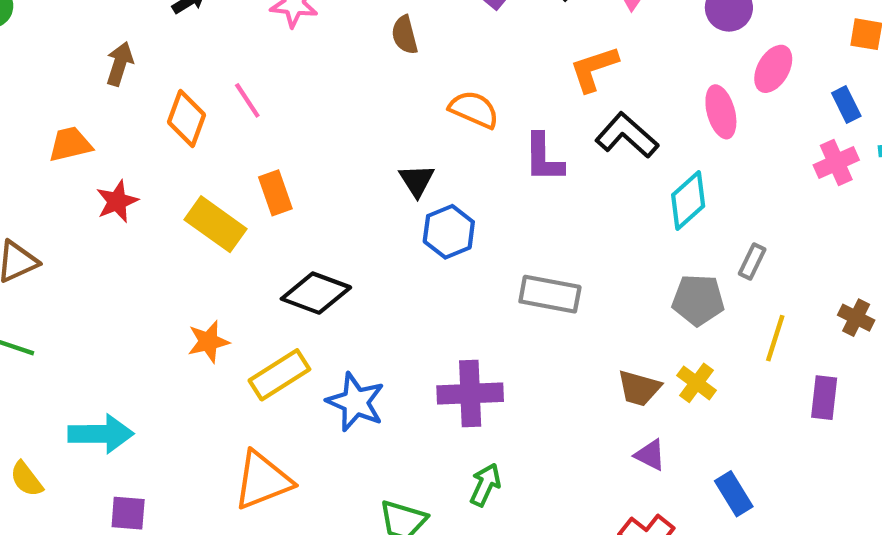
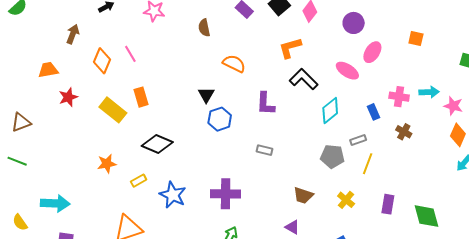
blue rectangle: (846, 104) -> (373, 112), moved
pink ellipse: (721, 112) -> (347, 71), turned -45
purple L-shape: (544, 158) -> (265, 104), moved
pink cross: (836, 163) -> (399, 97), turned 30
gray rectangle: (752, 261) -> (358, 140), turned 42
gray rectangle: (550, 294) -> (265, 150), size x0.6
brown cross: (856, 318) -> (404, 132), moved
yellow line: (775, 338) -> (368, 164), moved
yellow rectangle: (279, 375) -> (139, 181), size x0.6
yellow cross: (697, 383) -> (346, 200), moved
purple triangle: (650, 455) -> (292, 227), moved

